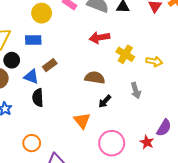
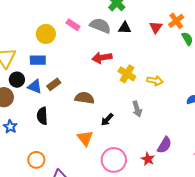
blue triangle: (31, 77) -> (35, 87), moved
brown semicircle: (95, 78) -> (84, 98), moved

